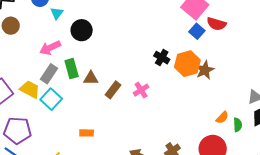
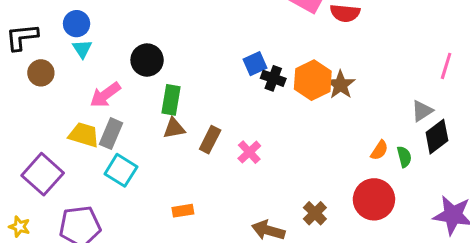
cyan triangle: (57, 13) -> (82, 49), moved
blue square: (197, 31) -> (255, 64), moved, turned 35
green rectangle: (72, 69) -> (171, 100), moved, turned 36
yellow trapezoid: (30, 89) -> (84, 135), moved
pink cross: (141, 90) -> (249, 152), moved

